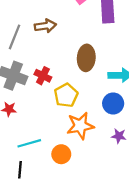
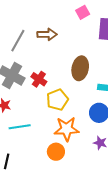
cyan line: (29, 143) -> (20, 127), moved
orange circle: (61, 154) -> (56, 152), moved

